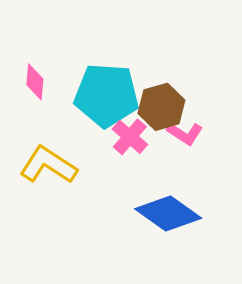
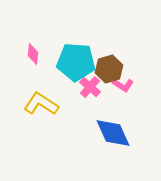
blue diamond: (168, 213) -> (113, 133), turned 30

